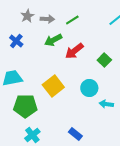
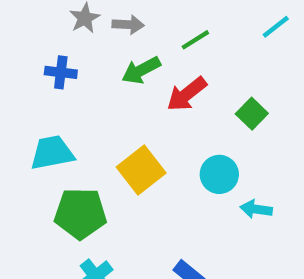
green line: (72, 20) -> (195, 40), moved
blue cross: (16, 41) -> (61, 72), turned -32

